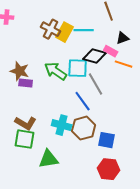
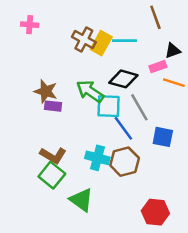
pink rectangle: (111, 51) -> (158, 67), turned -48
black diamond: (95, 56) -> (123, 79), moved
cyan square: (78, 68) -> (109, 106), moved
green square: (25, 139) -> (52, 175), turned 30
blue square: (107, 140) -> (163, 137), moved
green triangle: (49, 159) -> (81, 200), turned 45

